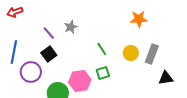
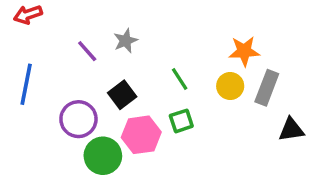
orange star: (139, 19) -> (244, 51), moved
black square: (49, 54) -> (122, 95), moved
purple circle: (31, 72) -> (78, 119), moved

